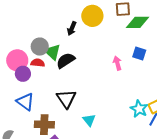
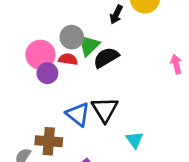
green triangle: (52, 52) -> (89, 45), turned 30
blue triangle: (25, 102) -> (78, 114), moved
brown cross: (44, 125) -> (49, 141), moved

